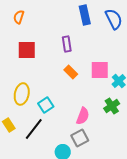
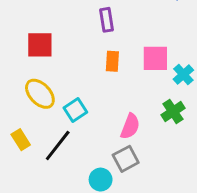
red square: (27, 50) -> (40, 45), moved
orange rectangle: (71, 72) -> (112, 61), turned 48
yellow ellipse: (22, 94) -> (40, 94), turned -55

